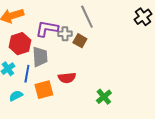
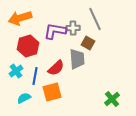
gray cross: (65, 34) -> (73, 28), moved
gray trapezoid: (40, 57) -> (77, 59), moved
red semicircle: (67, 78) -> (56, 68), moved, turned -36

